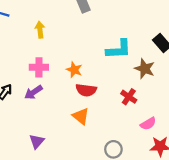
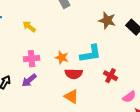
yellow arrow: (40, 30) -> (29, 27), turned -40
cyan L-shape: (119, 49) -> (91, 54), moved
brown star: (145, 69) -> (107, 20), moved

